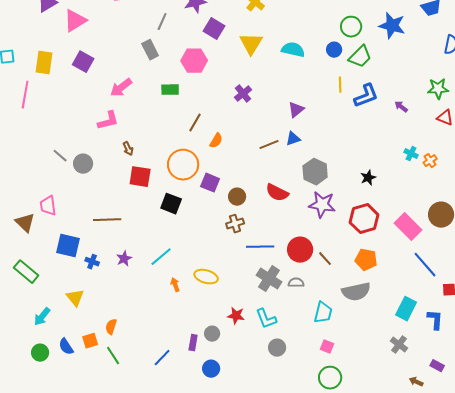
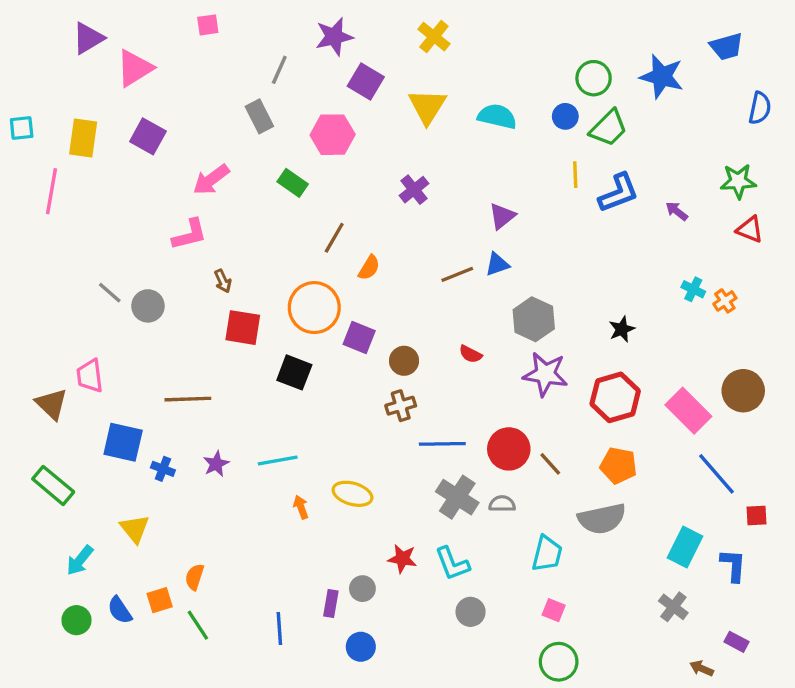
green rectangle: (170, 90) -> (293, 183), turned 36
red semicircle: (277, 193) -> (471, 354), size x0.6
cyan line: (161, 257) -> (278, 461), turned 30
blue line: (162, 358) -> (279, 628), turned -48

